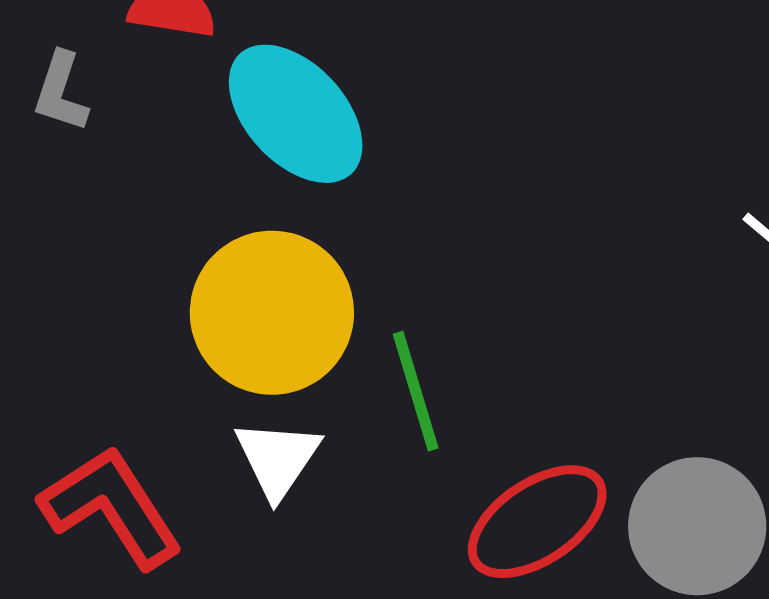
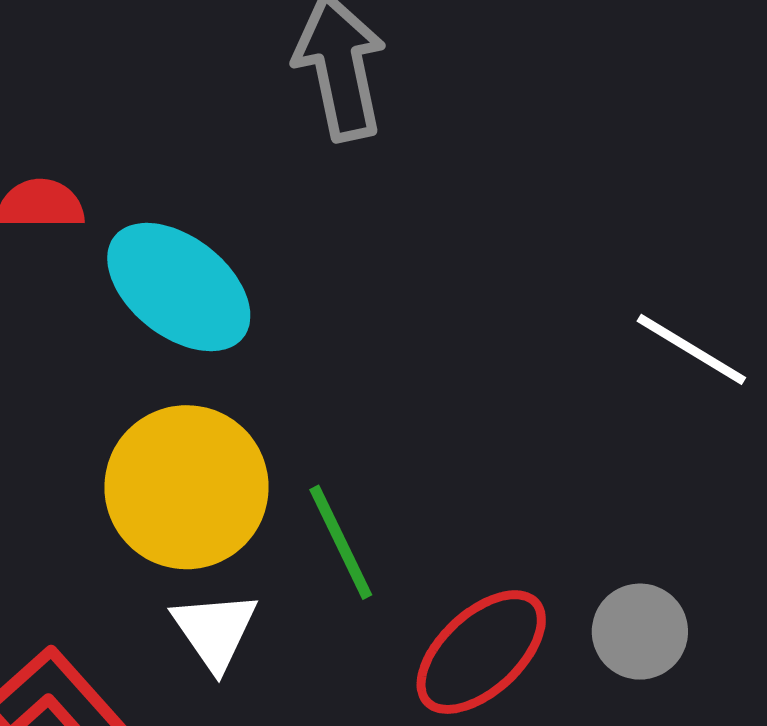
gray circle: (697, 526) -> (640, 632), size x0.7

